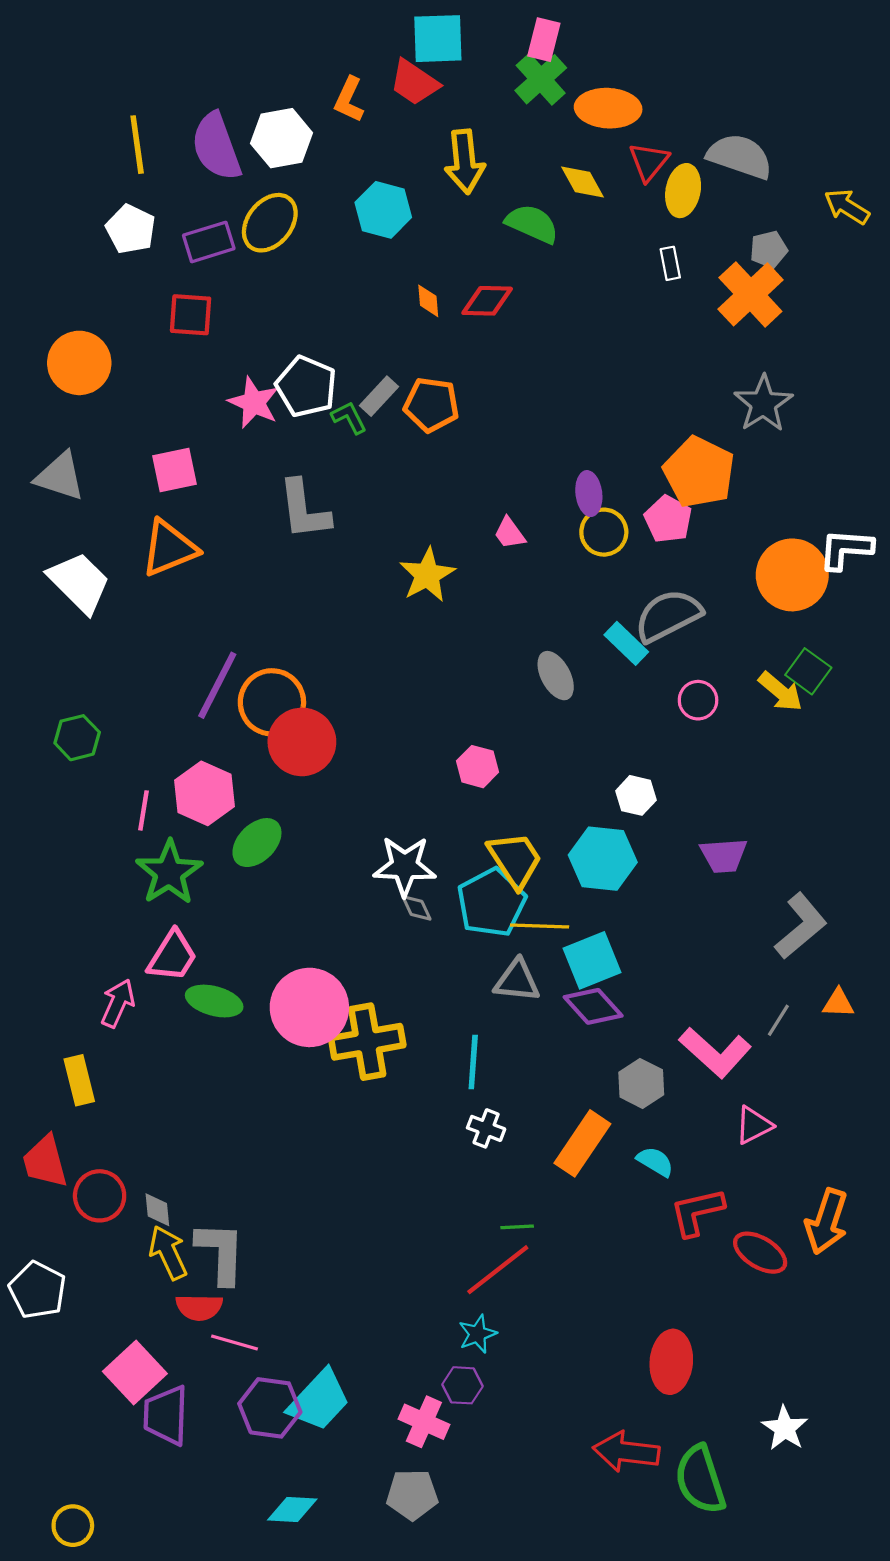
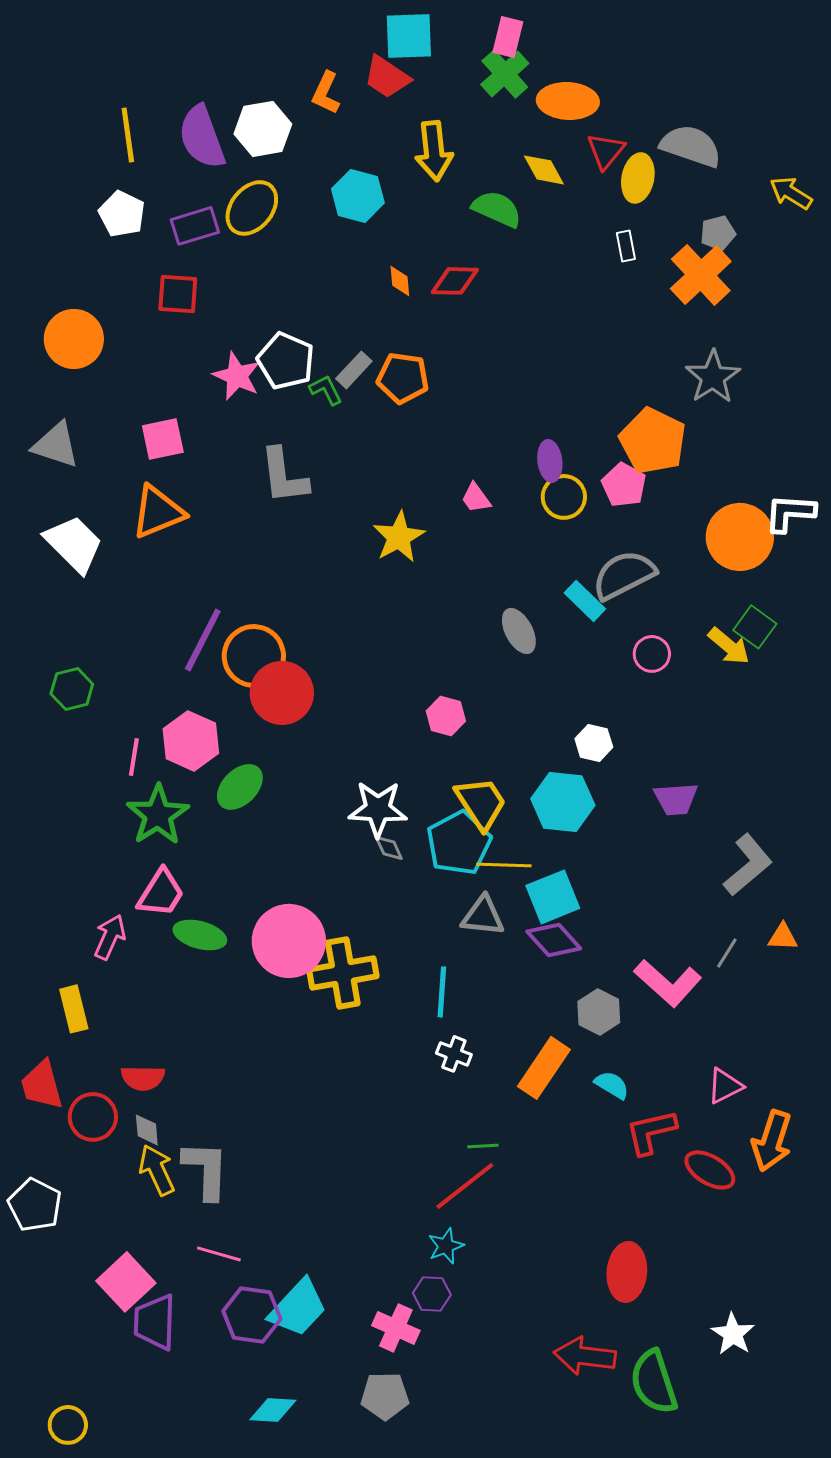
pink triangle: (754, 1125) -> (725, 1086), moved
red semicircle: (199, 1307) -> (143, 1078), moved

